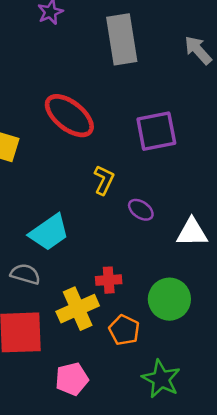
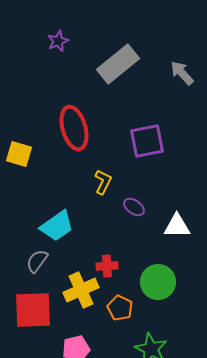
gray rectangle: (122, 39) -> (118, 64), turned 60
red ellipse: (69, 116) -> (74, 128), turned 36
gray semicircle: (25, 274) -> (37, 261), turned -70

